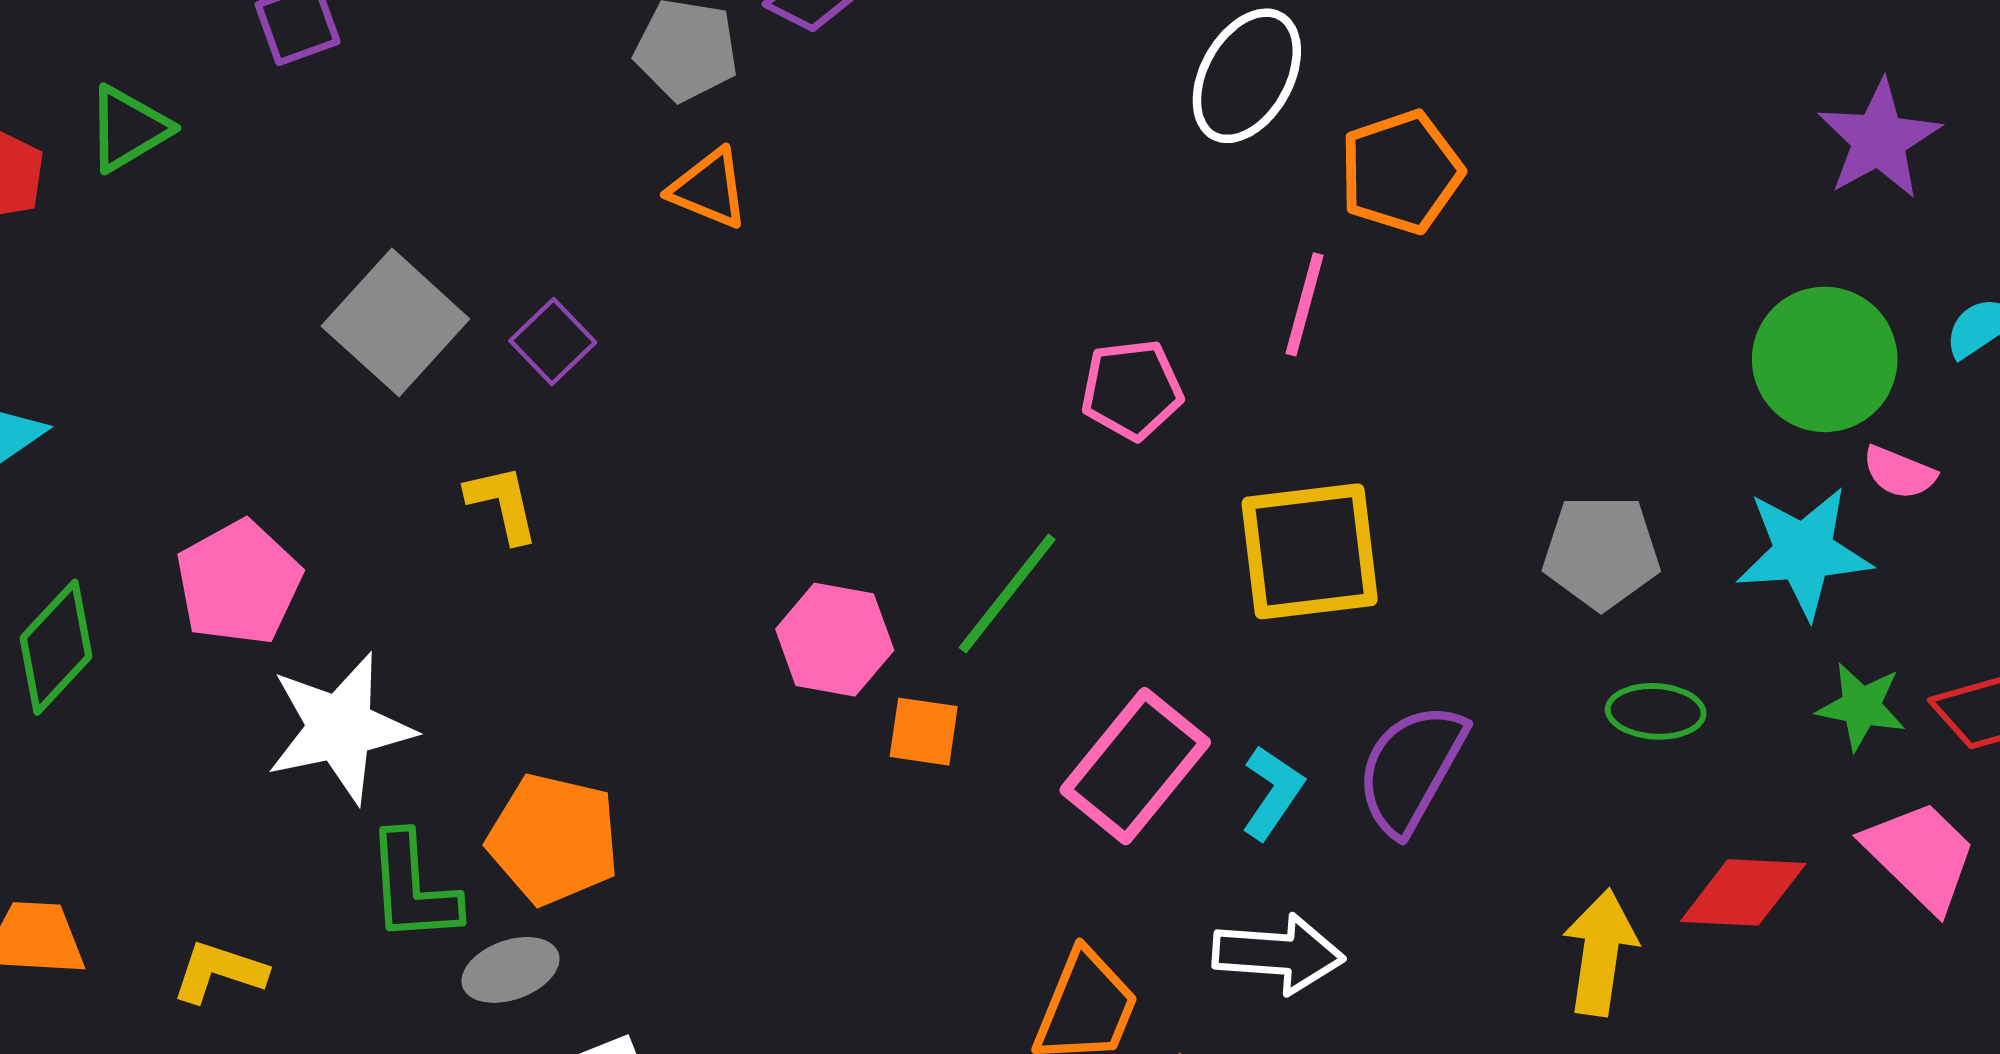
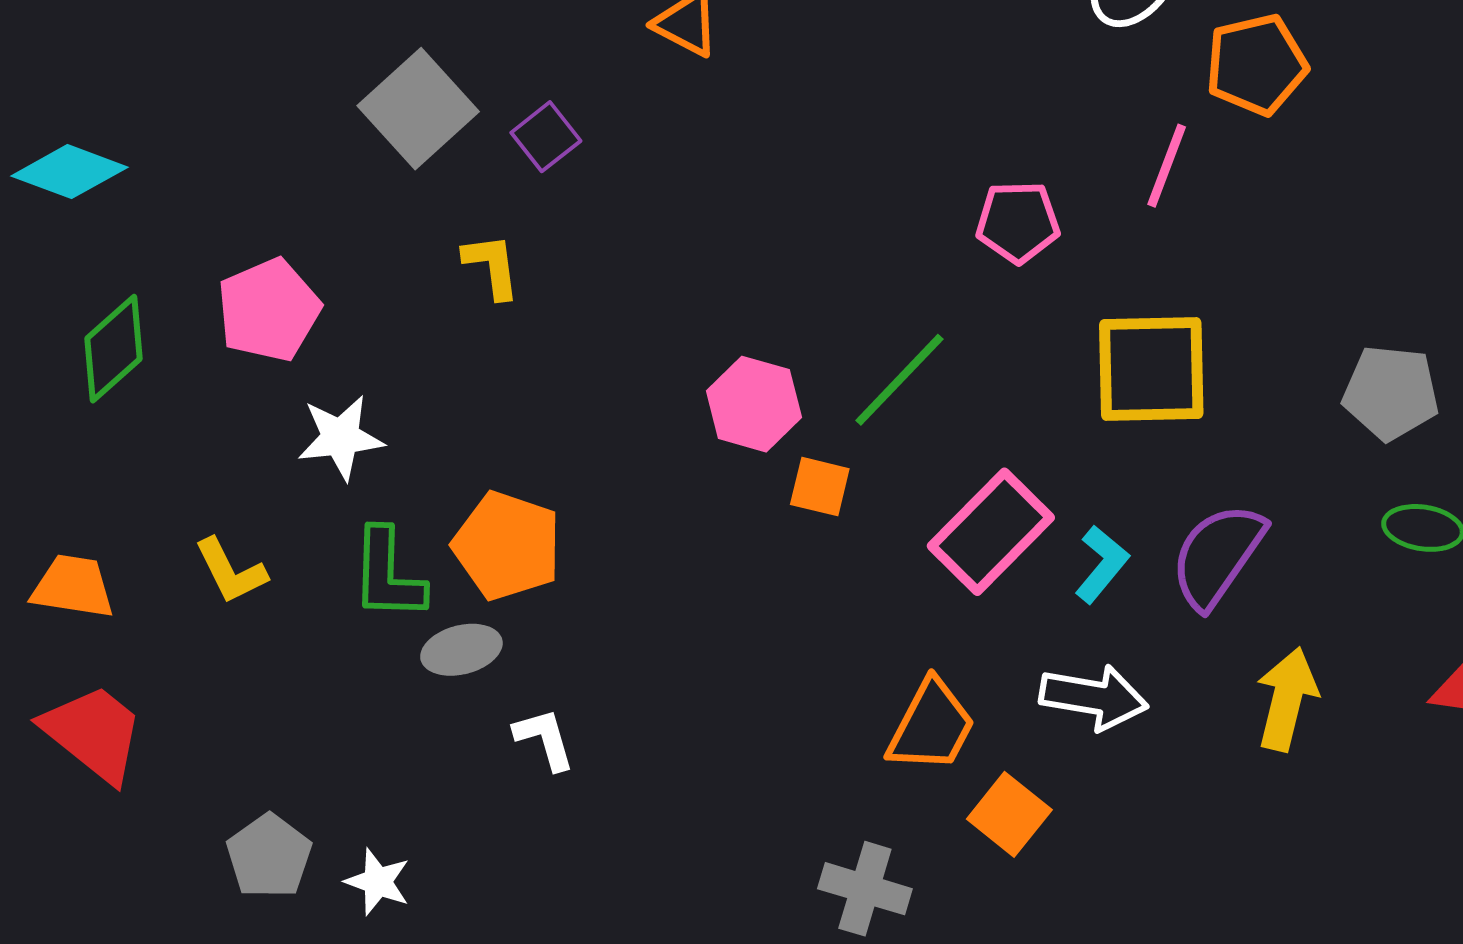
white star: (340, 728) -> (341, 437), size x0.7
yellow arrow: (1600, 952) -> (1287, 699), moved
yellow L-shape: (219, 972) -> (231, 571), moved, turned -140

